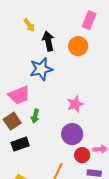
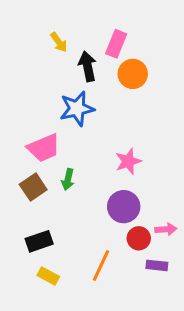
pink rectangle: (89, 20) -> (116, 44), moved
black rectangle: (20, 144) -> (39, 241), moved

